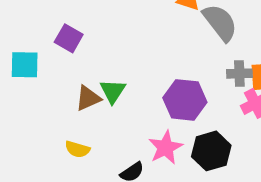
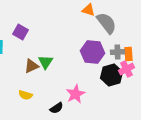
purple hexagon: (185, 100) -> (92, 52), moved
black hexagon: (211, 151) -> (112, 75), moved

